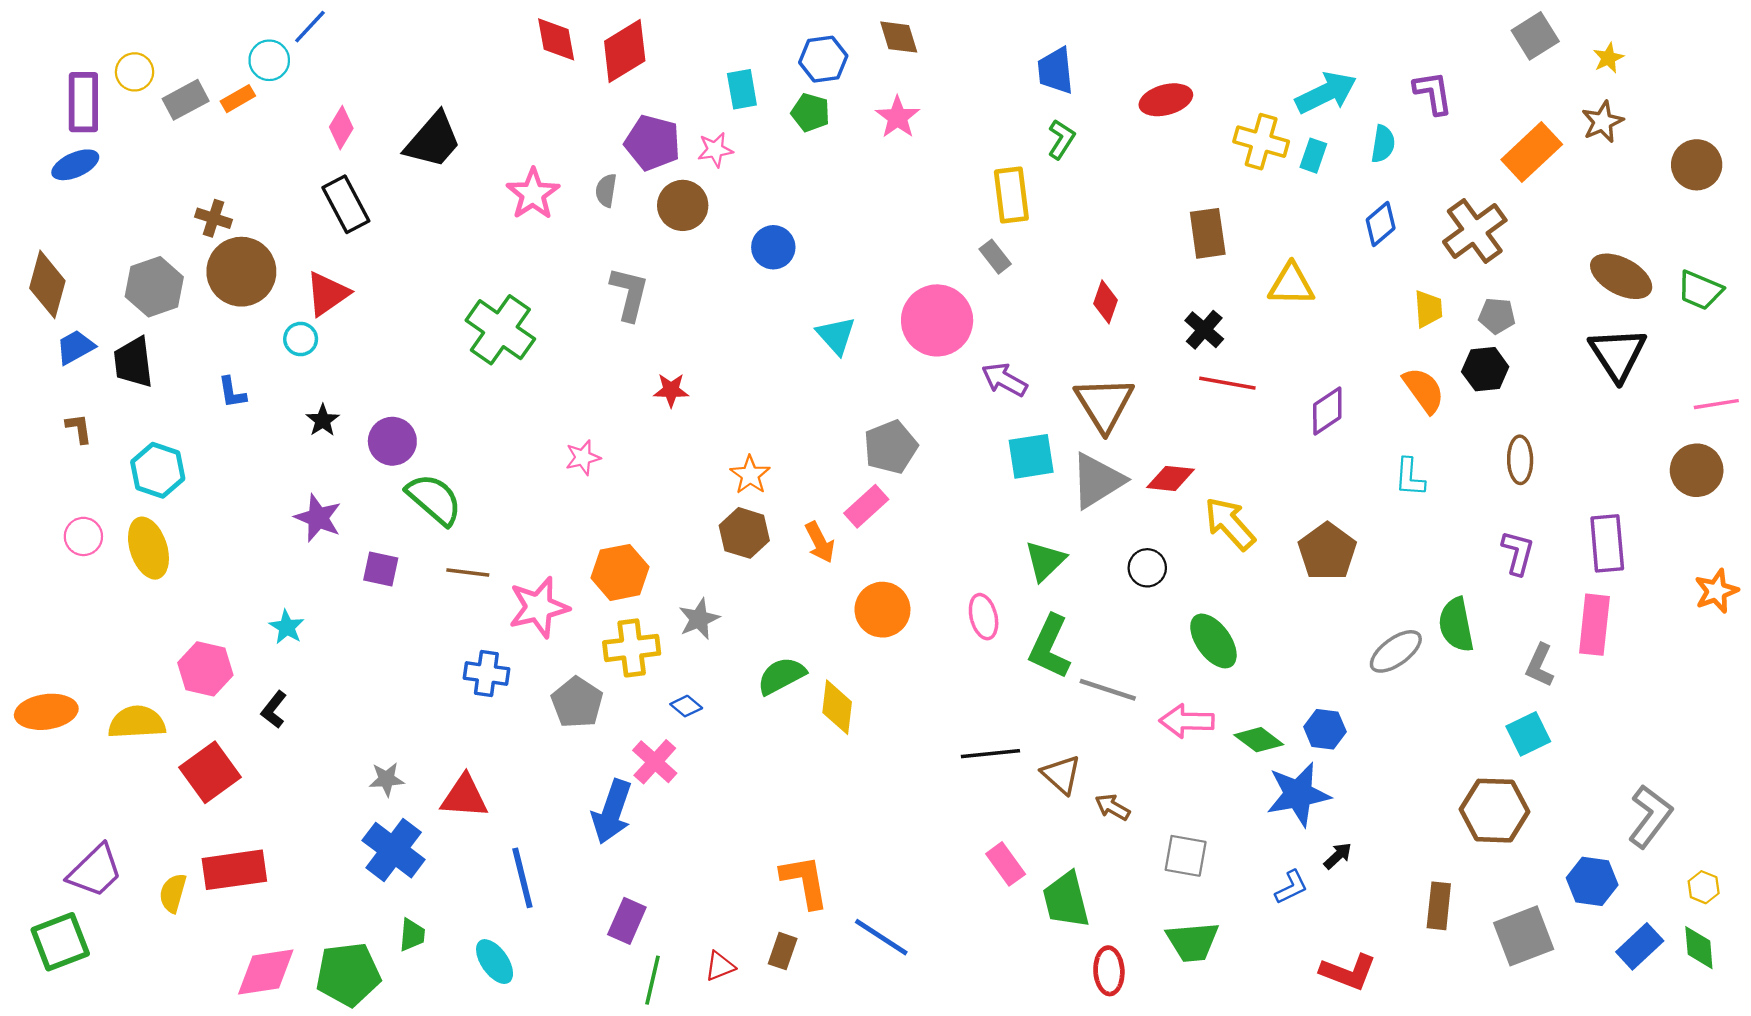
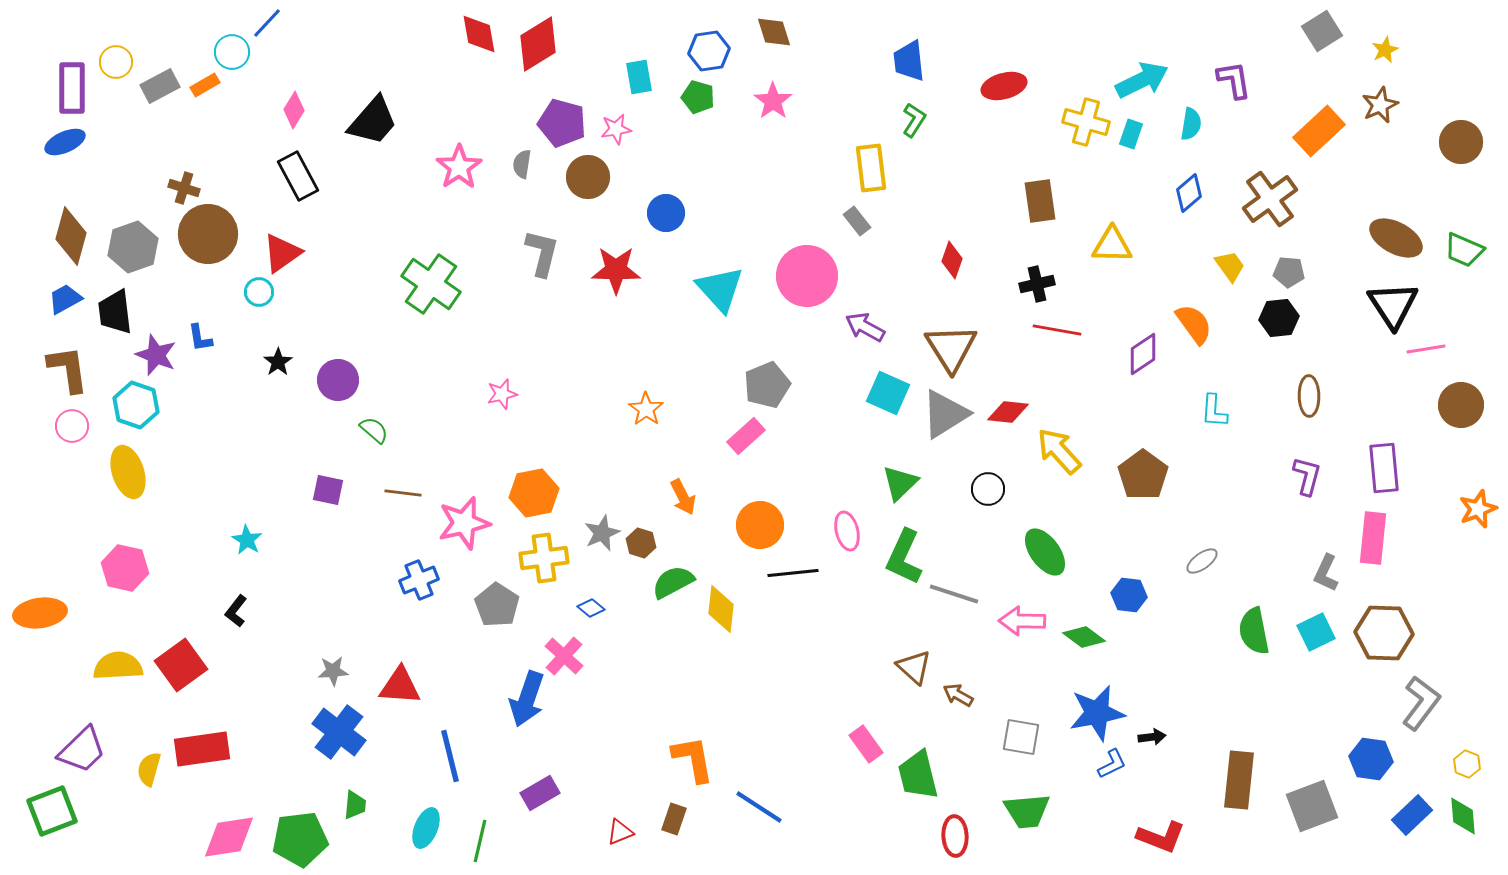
brown diamond: (47, 284) -> (71, 236), moved
yellow trapezoid: (1428, 309) -> (1230, 266), turned -32
black cross: (1204, 330) -> (1037, 284), turned 36
cyan triangle: (836, 336) -> (720, 289), size x1.4
red star: (671, 390) -> (616, 270), moved, size x1.6
orange semicircle: (1424, 390) -> (1194, 324), moved
pink line: (1716, 404) -> (1426, 349), moved
brown L-shape: (79, 428) -> (68, 369), size x1.8
cyan square: (1031, 456) -> (888, 393), turned 33
green semicircle: (434, 499) -> (374, 430), size x0.6
purple star: (318, 518) -> (156, 355), moved
brown hexagon: (744, 533) -> (641, 543), moved, size x0.7
pink circle: (83, 536) -> (72, 426), moved
orange arrow: (820, 542) -> (683, 497), moved
green semicircle: (1456, 625) -> (1254, 631), moved
gray ellipse: (1396, 651) -> (1202, 561), size x0.7
pink hexagon: (205, 669) -> (125, 568), moved
blue cross: (486, 673) -> (419, 580), turned -30
yellow semicircle: (137, 722) -> (118, 666), moved
blue hexagon: (1325, 729) -> (1129, 595), moved
black line: (990, 754) -> (793, 573), moved
blue star: (1298, 794) -> (1097, 713), moved
brown hexagon: (1495, 811) -> (1384, 633), moved
black arrow: (1338, 856) -> (1152, 737), turned 36
brown rectangle: (1439, 906) -> (1239, 780), size x1.4
purple rectangle: (627, 921) -> (540, 793), turned 36
cyan ellipse: (495, 962) -> (426, 828), turned 57
green line: (653, 980) -> (480, 841), moved

